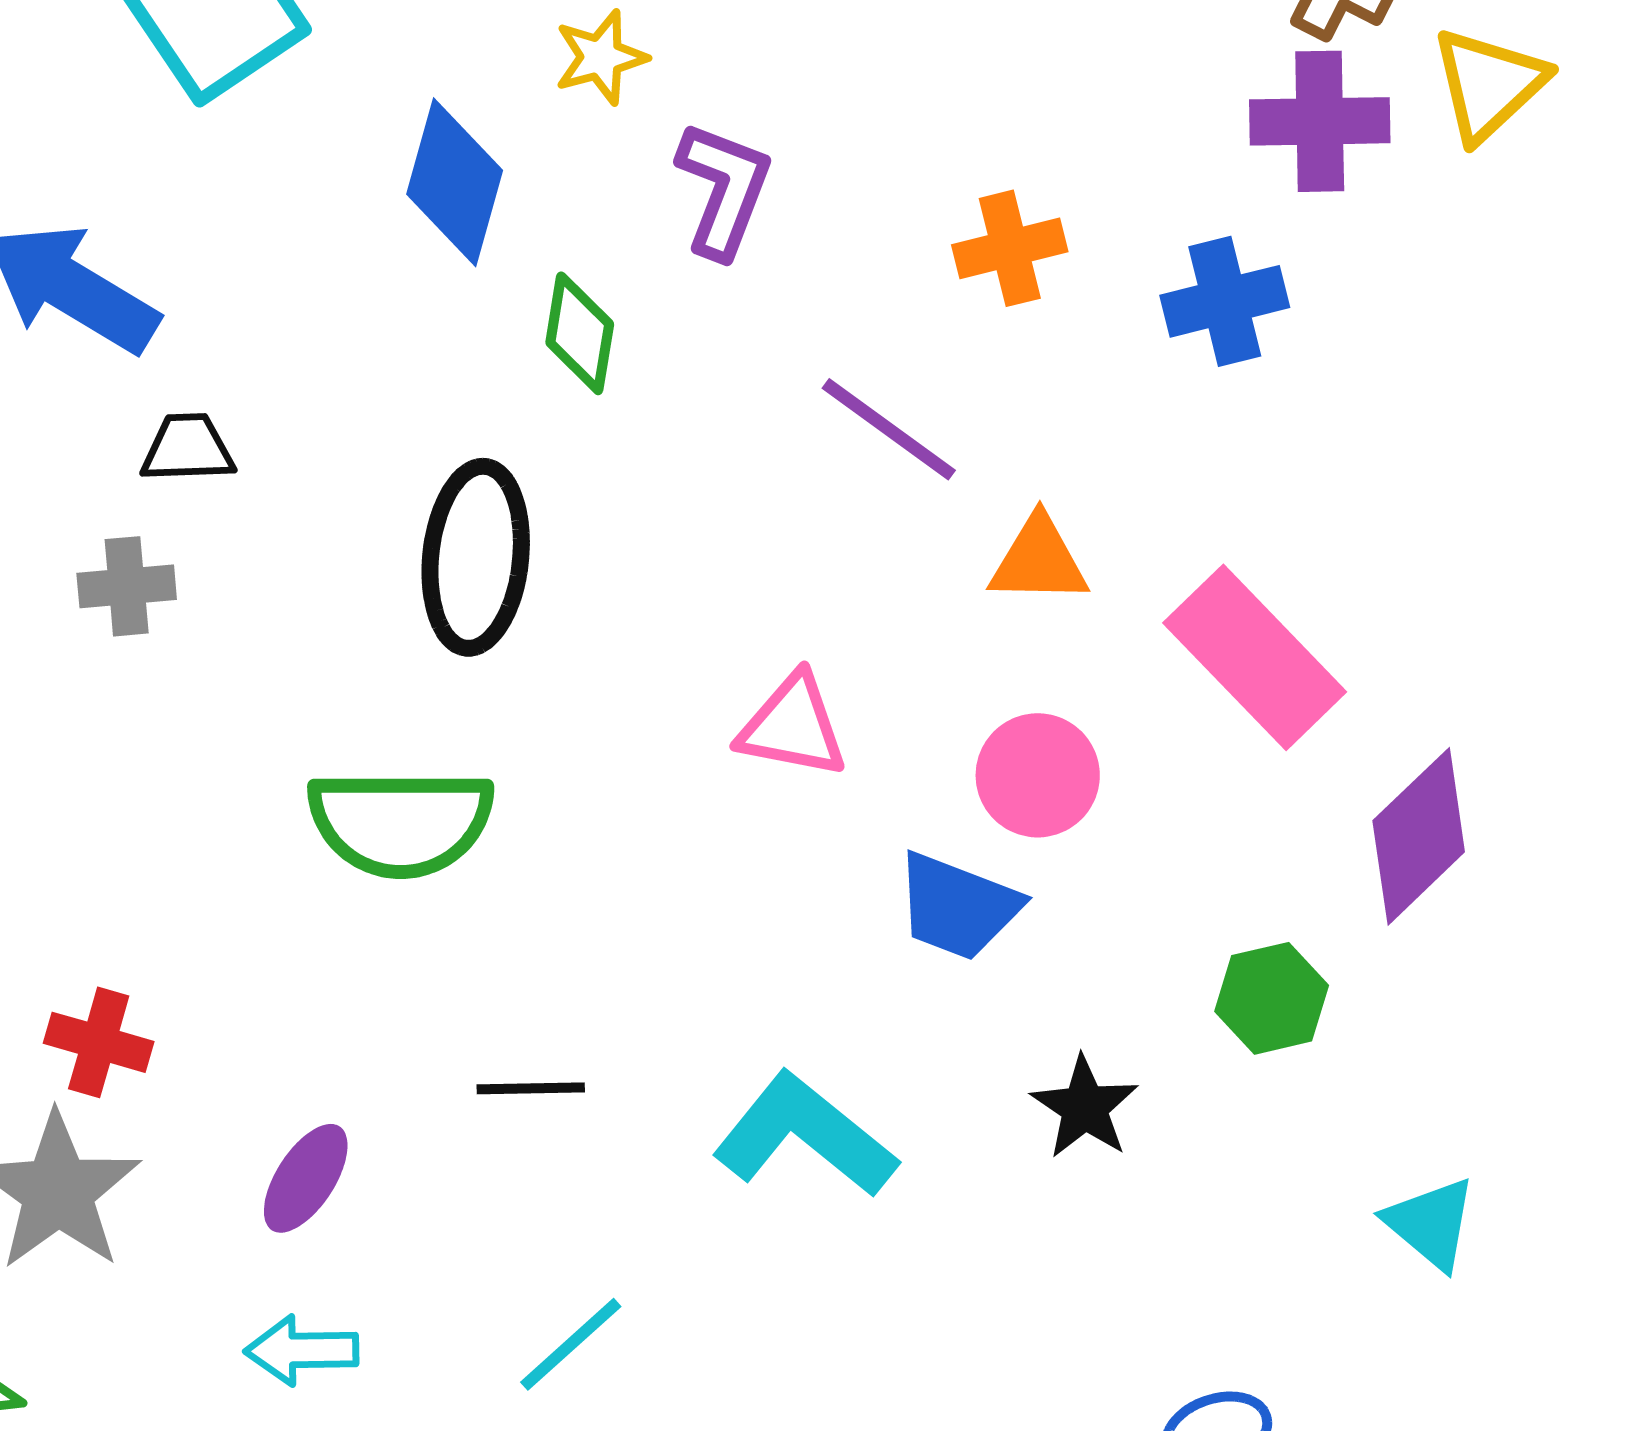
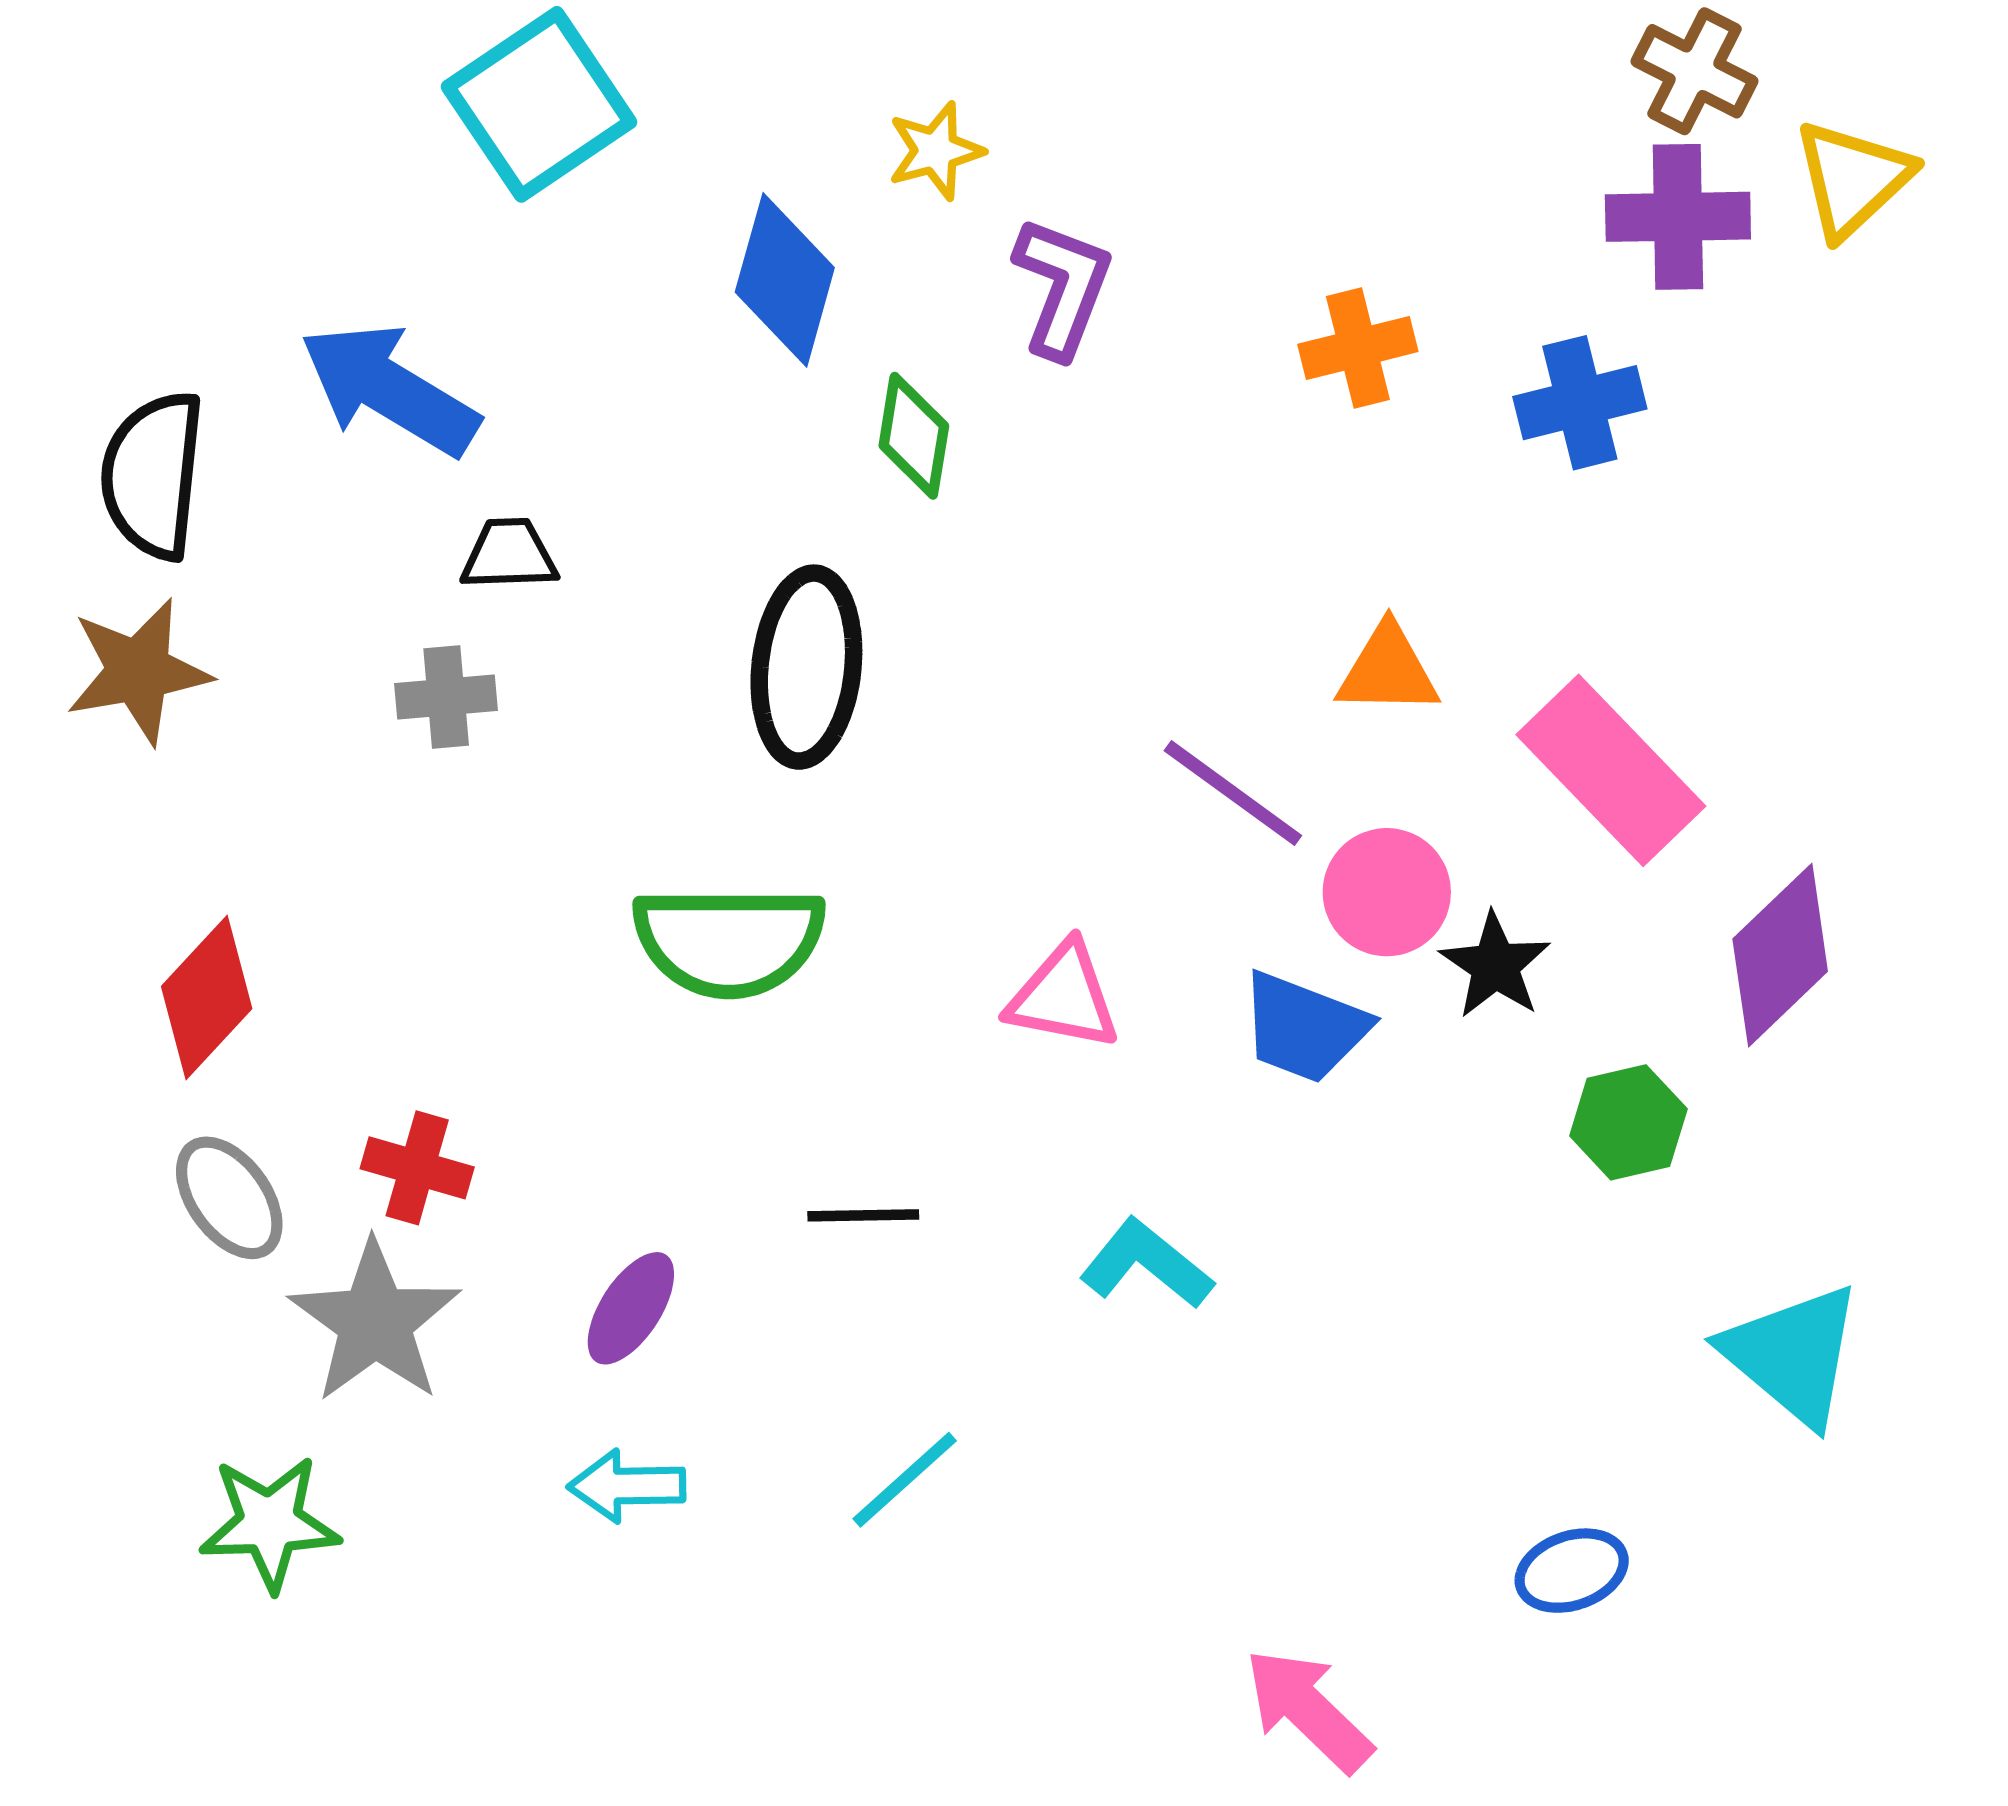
purple line: (889, 429) -> (1233, 793), moved
pink triangle: (793, 726) -> (1064, 996), moved
black star: (1085, 1107) -> (1495, 965), moved
cyan L-shape: (805, 1135) -> (1146, 1264), size x0.7
cyan triangle: (1431, 1223) -> (1793, 1355), size x1.5

